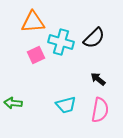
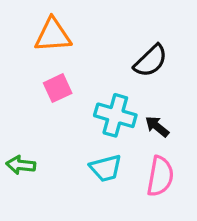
cyan cross: (61, 42) -> (115, 115), moved

